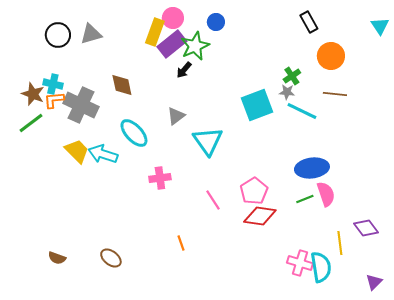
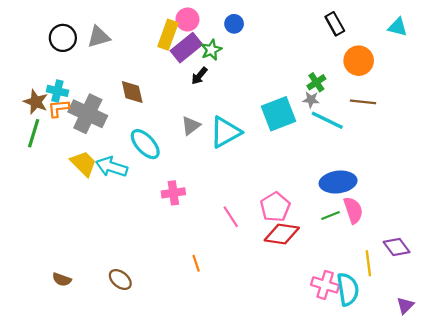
cyan triangle: (380, 26) -> (398, 27), moved, turned -42
green star: (195, 46) -> (211, 50), size x0.7
green line: (31, 123) -> (34, 133), turned -36
cyan triangle: (208, 141) -> (225, 132), moved, turned 36

